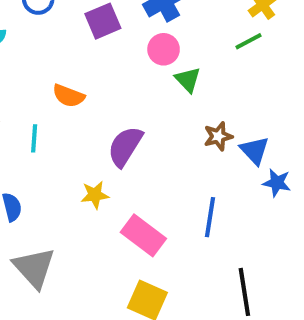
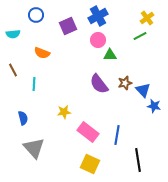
green triangle: (188, 80) -> (110, 55), turned -48
orange semicircle: (69, 96) -> (42, 53), moved
purple semicircle: (125, 146) -> (99, 84), moved, turned -70
blue line: (210, 217) -> (117, 135), moved

